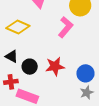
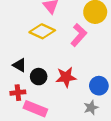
yellow diamond: (18, 27) -> (42, 31), moved
gray star: (87, 92) -> (91, 108), moved

